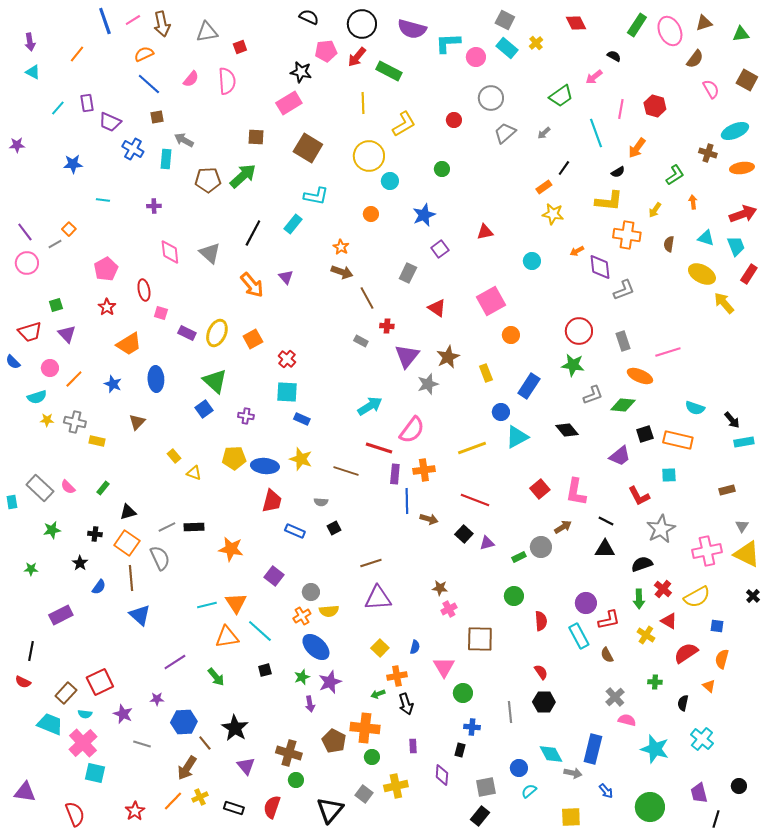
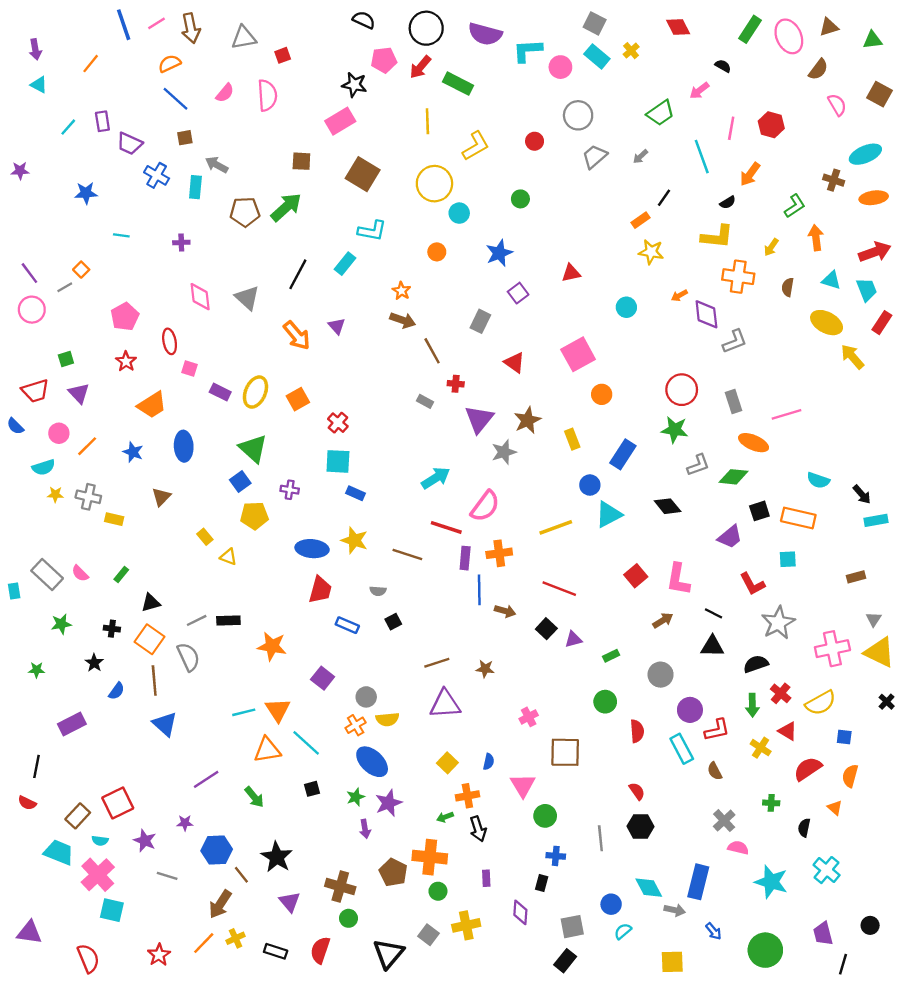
orange arrow: (693, 202) -> (816, 238), size x1.5
yellow pentagon: (234, 458) -> (254, 516), moved
gray circle: (541, 547) -> (661, 675), moved
brown star: (440, 588) -> (485, 669), moved

